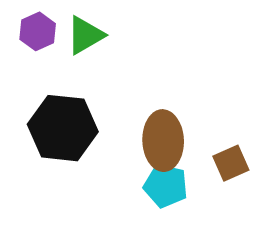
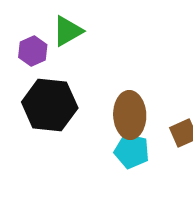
purple hexagon: (38, 31) -> (33, 51), moved

